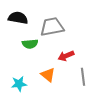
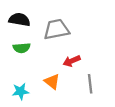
green semicircle: (30, 44) -> (22, 48), moved

